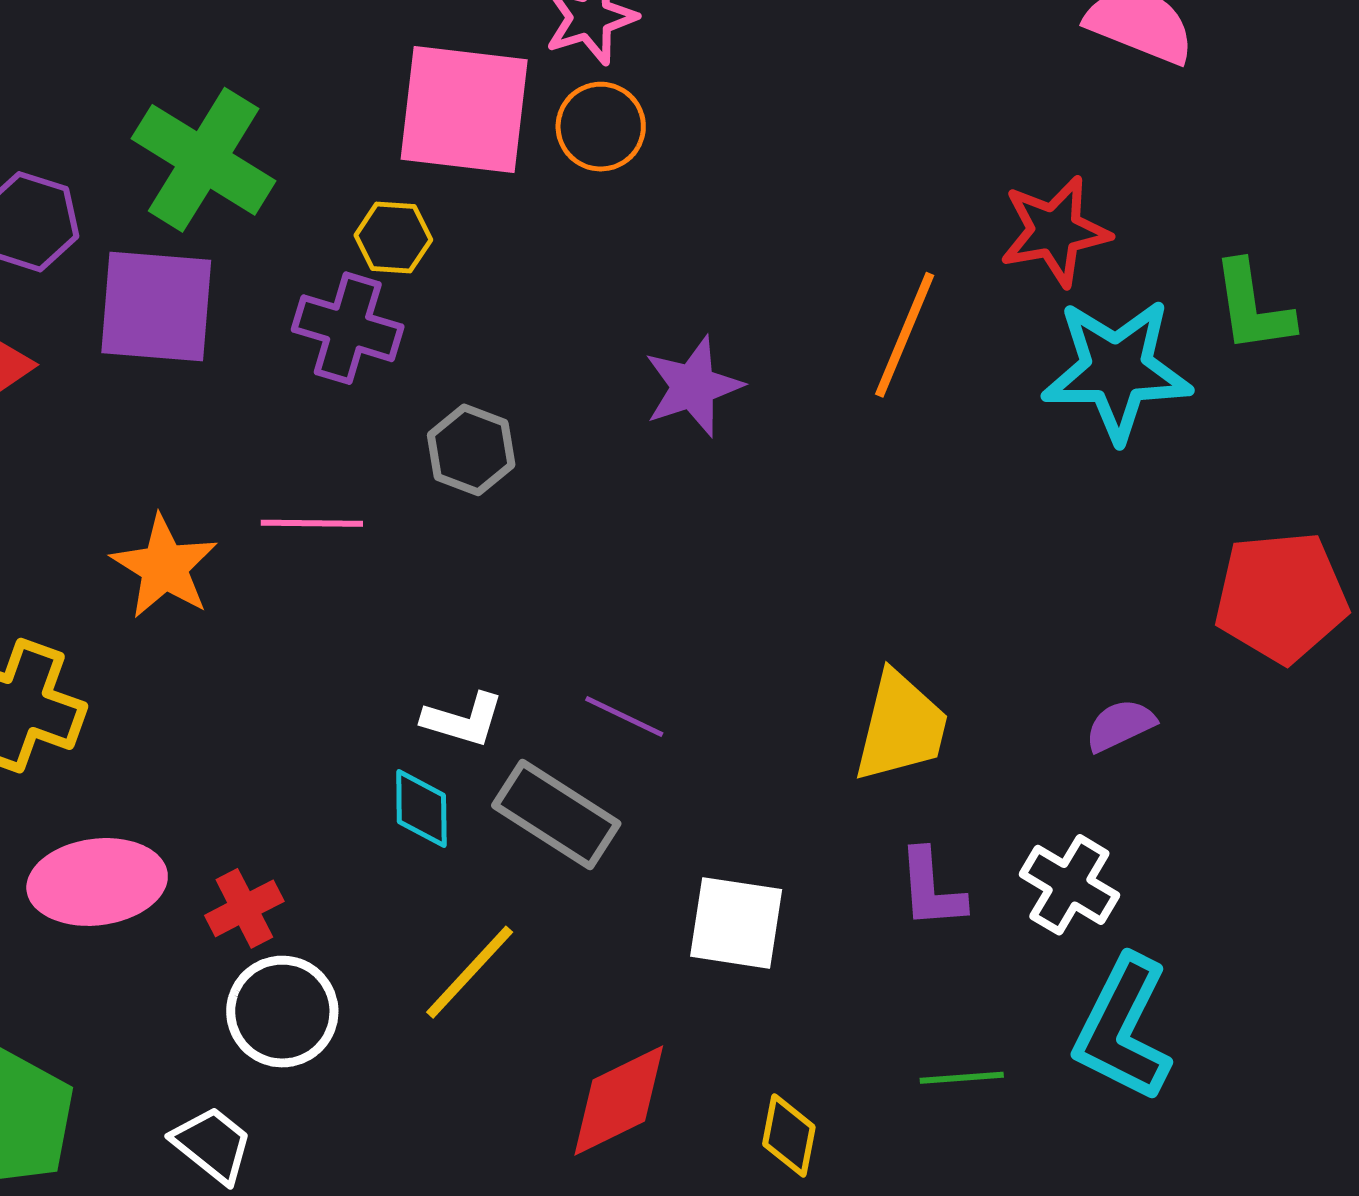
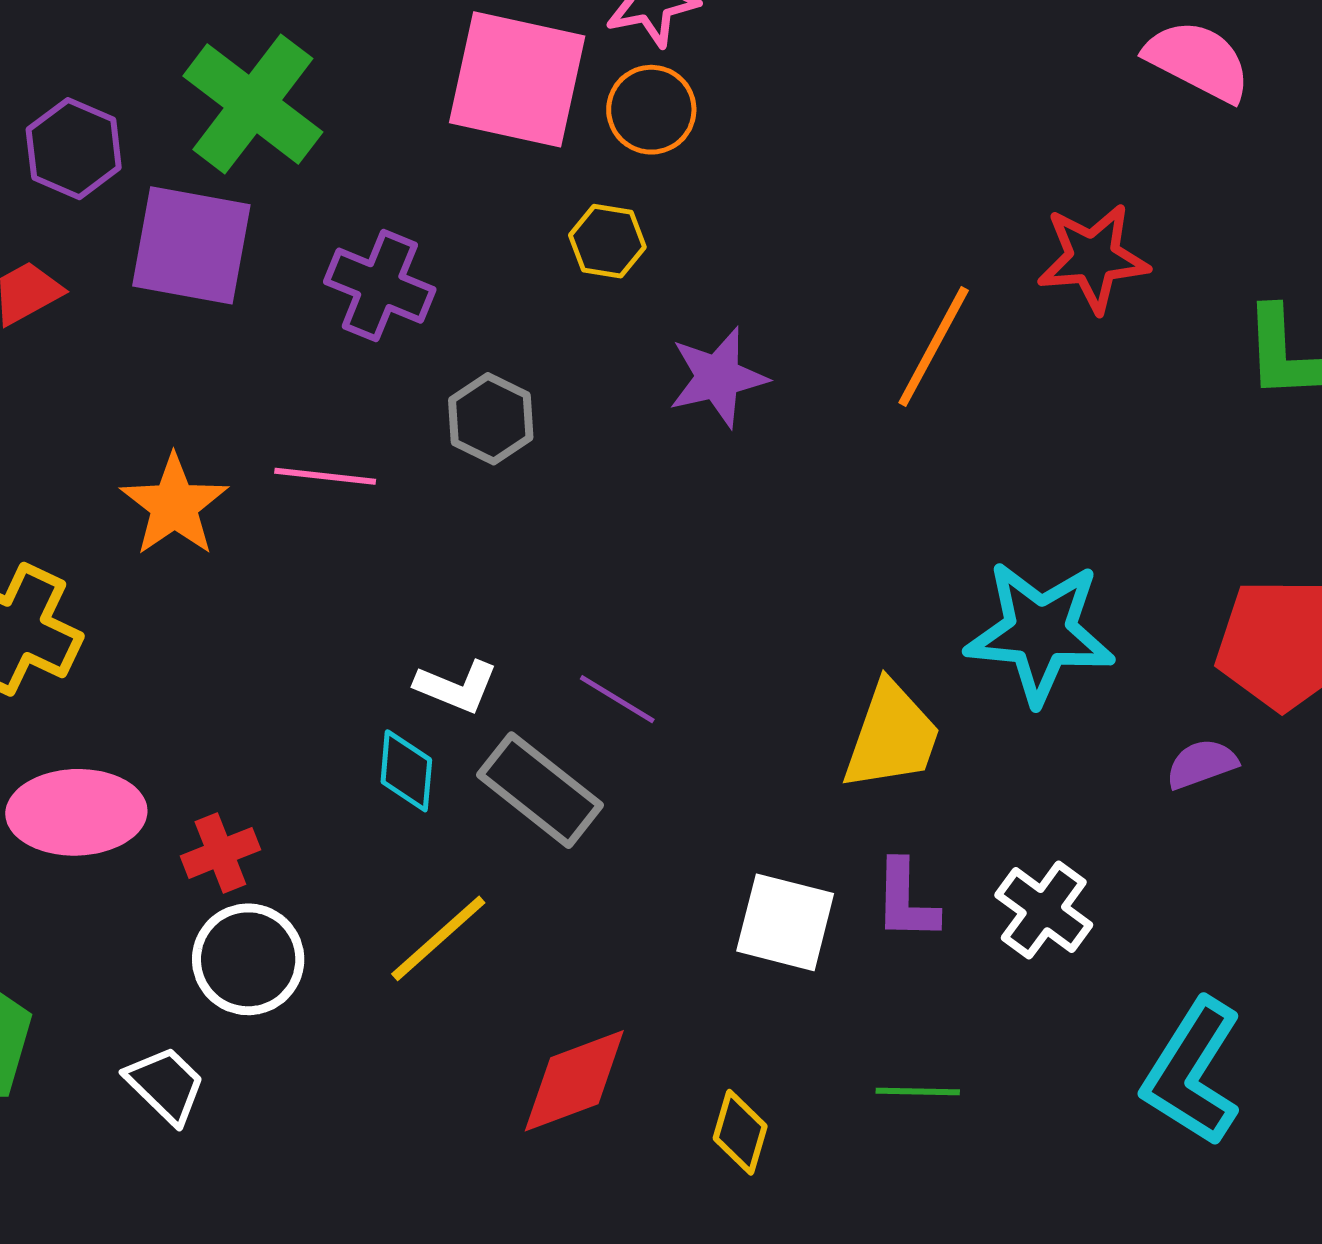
yellow hexagon: (393, 237) -> (607, 241), moved
cyan star: (1117, 370) -> (1040, 632), moved
purple semicircle: (1120, 725) -> (1202, 764), moved
white square: (736, 923) -> (785, 922), moved
cyan L-shape: (1123, 1028) -> (1192, 1072), moved

